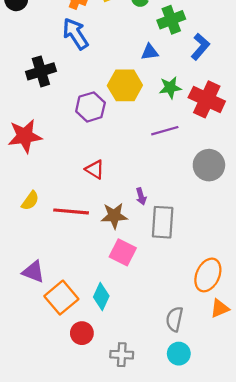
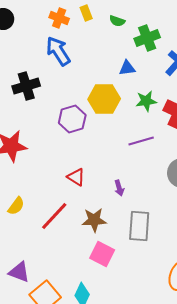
purple arrow: (141, 196) -> (119, 188), moved
red line: (71, 211) -> (54, 216), turned -52

